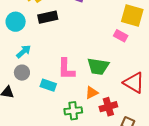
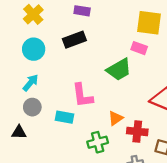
black rectangle: (48, 17) -> (74, 40), moved
cyan circle: (16, 22) -> (34, 49), moved
green trapezoid: (98, 66) -> (119, 70), moved, turned -30
red cross: (108, 107) -> (137, 131), turned 30

